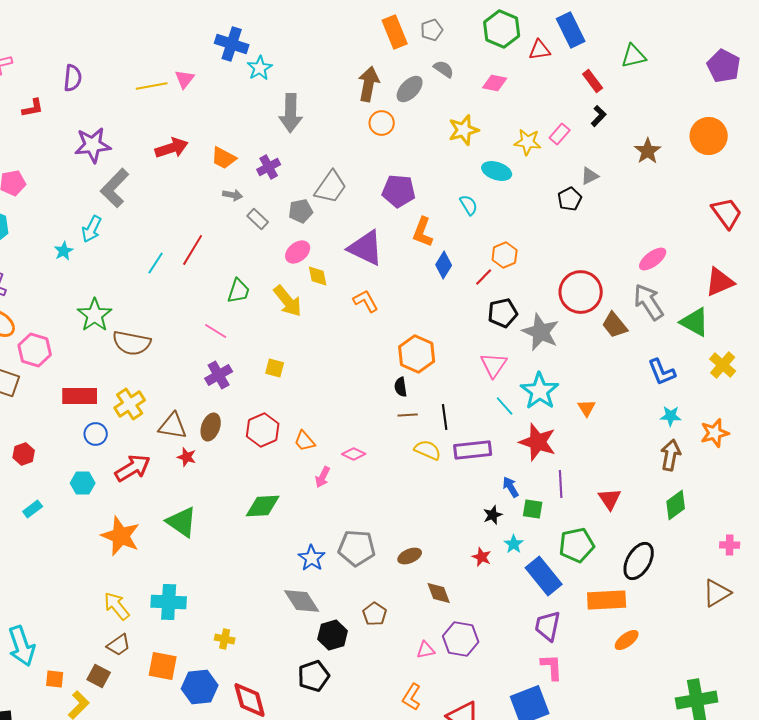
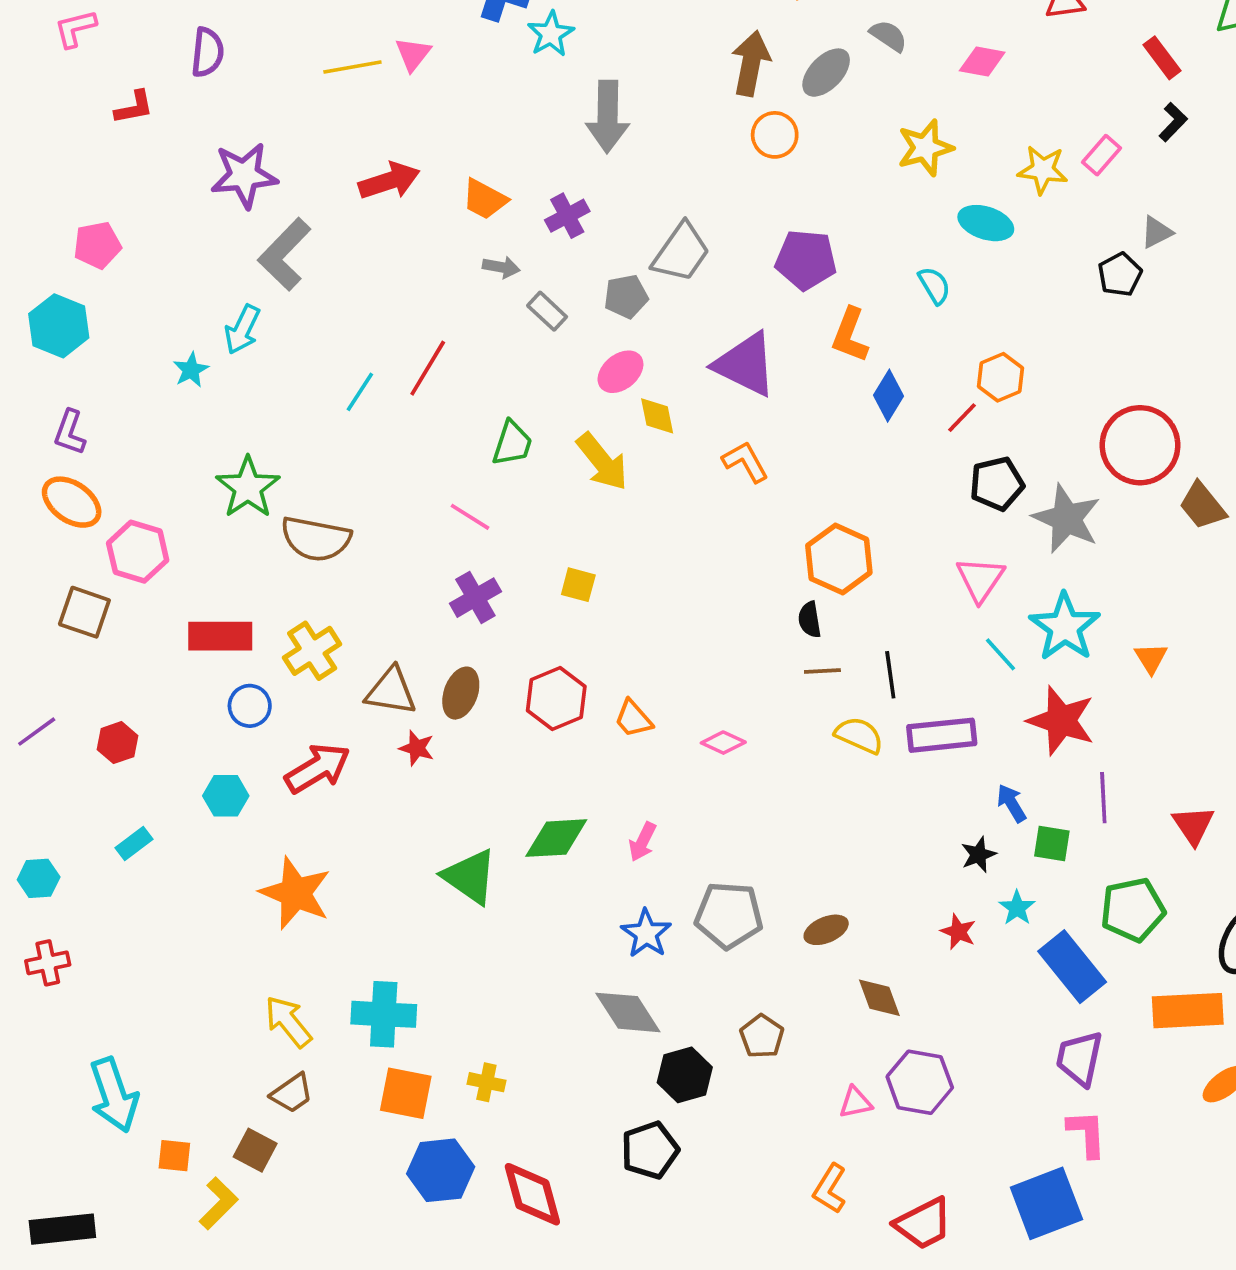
pink arrow: (323, 477) -> (643, 842), moved
green triangle: (182, 522) -> (470, 877), moved
orange square: (163, 666) -> (406, 1093), moved

